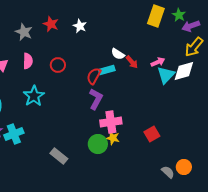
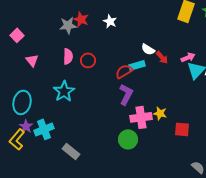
gray star: (24, 32) -> (68, 25), moved, turned -30
pink semicircle: (28, 61) -> (68, 56), moved
red semicircle: (94, 76) -> (124, 71), turned 30
red square: (152, 134) -> (182, 129), turned 35
yellow star: (113, 138) -> (160, 113), moved
gray rectangle: (59, 156) -> (71, 151), moved

